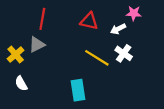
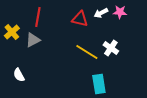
white arrow: (118, 29) -> (101, 13), moved
yellow cross: (16, 54) -> (12, 32), moved
cyan rectangle: (78, 90) -> (99, 84), moved

